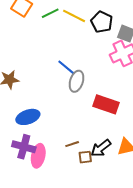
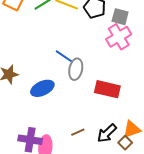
blue ellipse: (28, 117) -> (42, 88), moved
brown square: (85, 157) -> (125, 143), moved, turned -32

